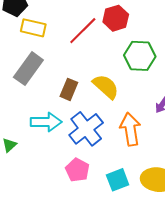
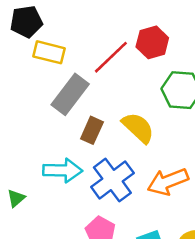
gray rectangle: (28, 69) -> (70, 94), moved
orange arrow: (130, 129) -> (168, 182), turned -104

